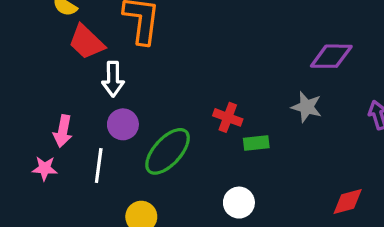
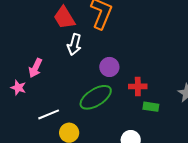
red cross: (228, 117) -> (138, 86), turned -36
purple circle: (123, 124) -> (109, 67), moved
white line: (99, 165) -> (49, 114), moved, turned 45

